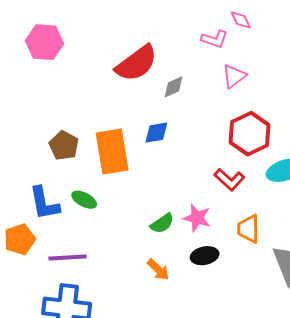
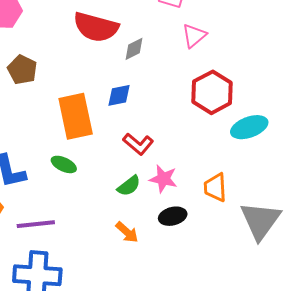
red semicircle: (136, 63) -> (96, 27), turned 54
brown pentagon: (64, 145) -> (22, 70), moved
red L-shape: (229, 180) -> (138, 144), moved
green ellipse: (84, 200) -> (64, 164), moved

